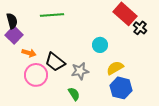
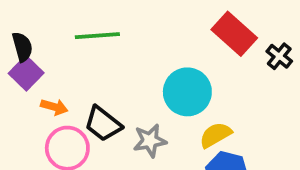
black cross: (140, 28) -> (279, 56), moved
cyan circle: (100, 45) -> (187, 92), size x1.6

